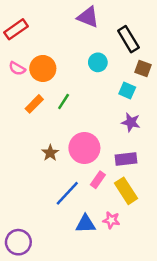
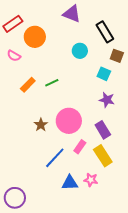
orange circle: (43, 68) -> (35, 37), moved
green line: (64, 102) -> (52, 83), turned 32
purple rectangle: (126, 159) -> (103, 130), turned 66

